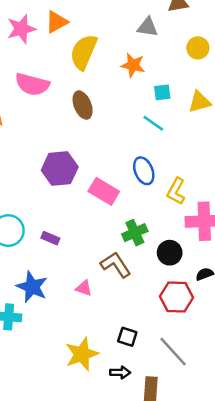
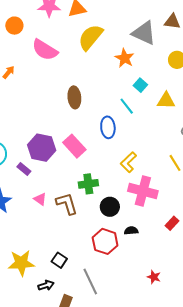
gray triangle: (148, 27) -> (144, 33), size x1.5
cyan square: (162, 92) -> (140, 85), turned 32
brown ellipse: (83, 105) -> (74, 97), moved
purple hexagon: (60, 169) -> (42, 148), moved
blue ellipse: (144, 171) -> (108, 127), moved
pink triangle: (84, 288) -> (40, 199), moved
black arrow: (120, 372) -> (46, 285), turned -35

